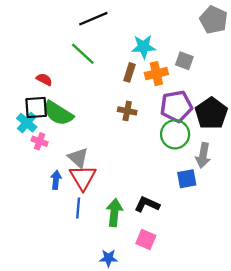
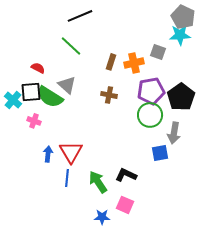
cyan star: (144, 47) -> (180, 35), moved
cyan cross: (27, 123) -> (13, 100), moved
gray triangle: (78, 158) -> (67, 85), moved
green arrow: (114, 213) -> (98, 182), turned -40
blue star: (108, 258) -> (102, 217), moved

